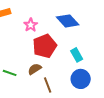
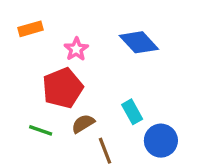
red pentagon: (45, 46) -> (63, 88), moved
cyan rectangle: (77, 55) -> (132, 112), moved

